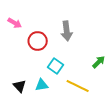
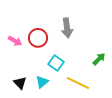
pink arrow: (15, 23) -> (15, 41), moved
cyan triangle: (42, 85) -> (42, 82), turned -32

